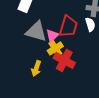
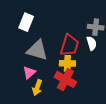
pink triangle: (52, 35) -> (29, 72), moved
yellow cross: (55, 48) -> (67, 63), moved, turned 35

